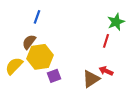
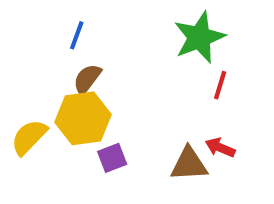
green star: (116, 22) -> (199, 37), moved, size x1.4
brown semicircle: (29, 42) -> (87, 79), moved
brown triangle: (91, 79) -> (189, 164), turned 30

